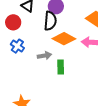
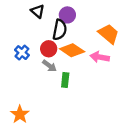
red circle: (13, 22) -> (49, 49), moved
gray arrow: (44, 56) -> (49, 66), turned 40

